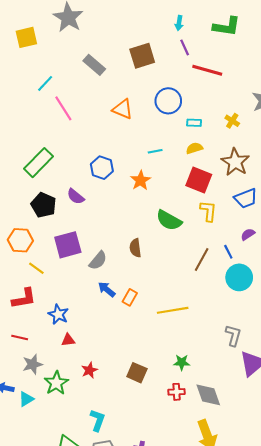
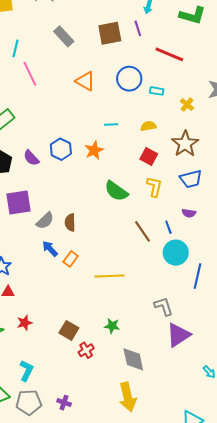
purple line: (185, 47) -> (138, 28), moved
cyan line: (45, 83) -> (15, 48), turned -36
cyan rectangle: (194, 123) -> (157, 91), moved
blue hexagon: (102, 168) -> (61, 149), moved
red square: (199, 180) -> (149, 156), size x0.7
purple semicircle: (248, 234) -> (189, 213), turned -144
brown semicircle: (135, 248) -> (70, 222), moved
brown line: (202, 259) -> (143, 231), turned -70
gray L-shape: (233, 335) -> (164, 306), turned -40
red cross: (177, 392) -> (86, 350), moved, turned -35

